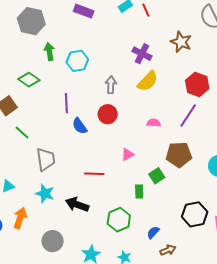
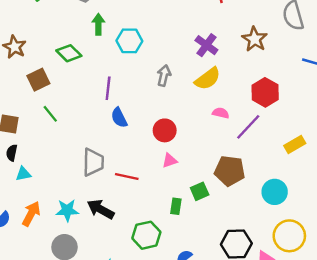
red circle: (108, 114) -> (165, 130), moved
pink semicircle: (154, 123) -> (221, 113), moved
gray trapezoid: (46, 159) -> (93, 162), moved
cyan star: (45, 194) -> (67, 210), moved, turned -30

